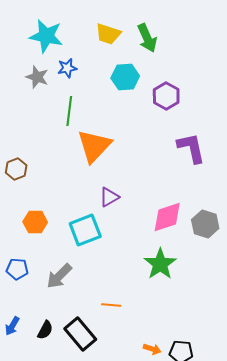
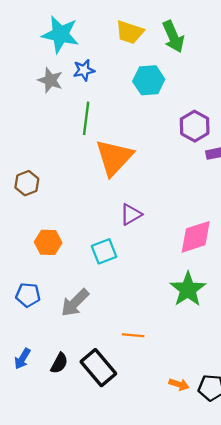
purple hexagon: (166, 96) -> (195, 126), moved
cyan square: (85, 230) -> (104, 251), size x0.7

